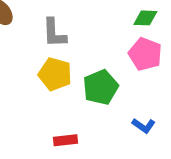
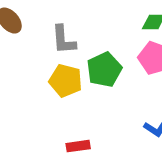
green pentagon: (101, 87) -> (104, 70), moved

